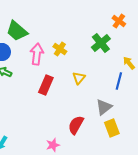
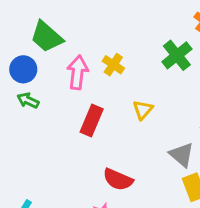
gray triangle: (104, 107) -> (182, 155), turned -42
red semicircle: (76, 125) -> (118, 180), moved, turned -96

